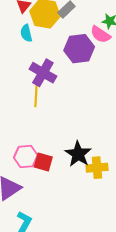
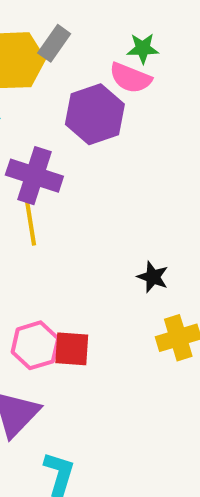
black star: (78, 154) -> (153, 277), moved, size x0.6

